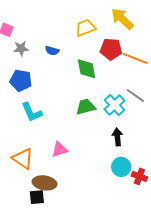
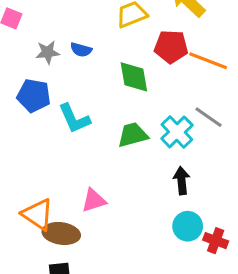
gray star: (21, 48) -> (48, 52), moved
cyan L-shape: (32, 112) -> (74, 119), moved
brown ellipse: (45, 183) -> (61, 233), moved

